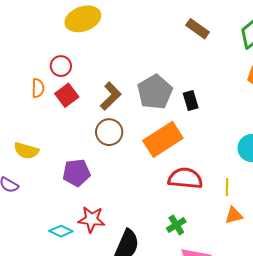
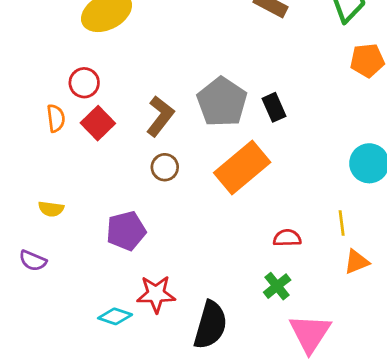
brown circle: (109, 132) -> (165, 167), size x0.7
yellow semicircle: (26, 151) -> (51, 209), size x0.7
red semicircle: (185, 178) -> (287, 238), moved, size x0.6

